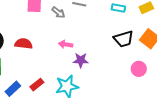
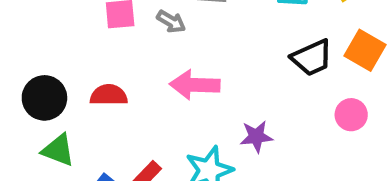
pink arrow: (66, 44) -> (195, 85), size x1.6
purple star: (81, 60) -> (256, 137), moved

